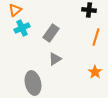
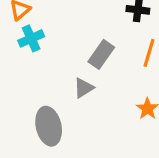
gray rectangle: (51, 33) -> (101, 54), moved

